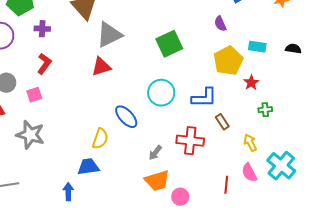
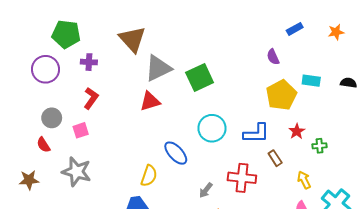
green square: (169, 44) -> (200, 78), moved
red star: (251, 83) -> (297, 131), moved

